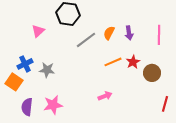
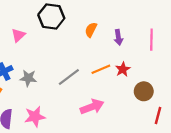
orange semicircle: (109, 33) -> (91, 30), moved
gray line: (86, 40) -> (69, 77), moved
brown circle: (152, 73) -> (144, 91), moved
pink arrow: (105, 96) -> (92, 107), size x1.5

